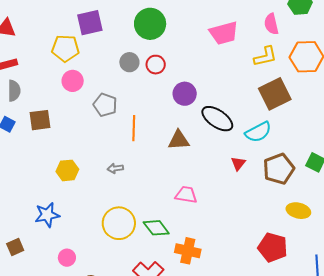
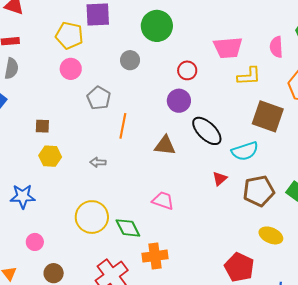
yellow L-shape: (265, 56) -> (249, 76), moved
red circle: (156, 65) -> (187, 70), moved
brown square: (275, 94) -> (268, 116), turned 36
brown square: (40, 120) -> (42, 126), moved, size x0.7
orange cross: (188, 251) -> (155, 256), turned -30

